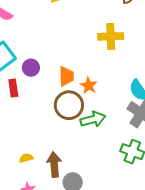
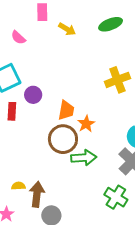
yellow cross: (111, 36) -> (117, 80), turned -30
yellow semicircle: (26, 158) -> (18, 186), moved

